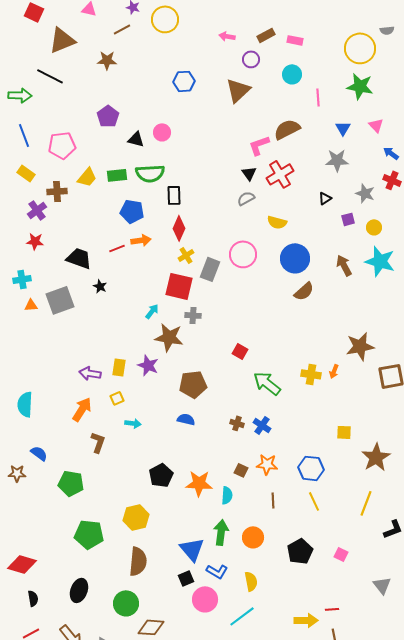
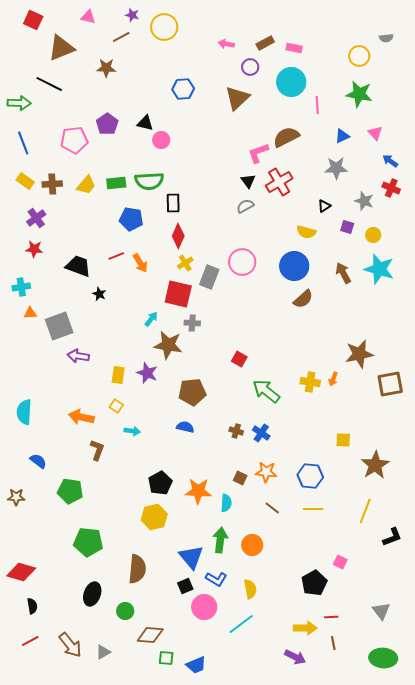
yellow circle: (360, 48) -> (359, 56), size x0.7
cyan circle: (292, 74) -> (291, 82), size x1.5
blue triangle: (343, 128) -> (342, 136), turned 35
black triangle: (136, 139) -> (145, 123), moved
pink pentagon: (62, 145) -> (74, 140), moved
brown cross: (57, 191) -> (52, 184), moved
purple square: (348, 219) -> (347, 227), turned 32
yellow semicircle: (277, 222) -> (306, 232), moved
orange arrow: (141, 240) -> (140, 263), moved, turned 66
gray square: (60, 300) -> (59, 326), moved
purple arrow: (90, 373) -> (78, 356), moved
yellow square: (117, 398) -> (116, 406), turned -32
orange arrow: (82, 409) -> (81, 417), turned -110
brown star: (17, 473) -> (16, 497), moved
brown line: (273, 500) -> (272, 508), turned -49
yellow line: (314, 501) -> (313, 509), turned -66
yellow hexagon: (136, 517) -> (154, 517), moved
black pentagon: (300, 551) -> (314, 583), moved
gray triangle: (382, 585) -> (381, 611), moved
black ellipse: (79, 590) -> (92, 594), moved
green circle: (126, 603) -> (125, 611), size x0.7

